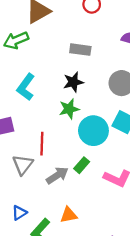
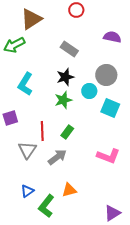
gray rectangle: (80, 50) -> (69, 49), turned 30
cyan circle: (93, 131) -> (89, 91), moved, size x0.6
green rectangle: (82, 165) -> (67, 132), moved

